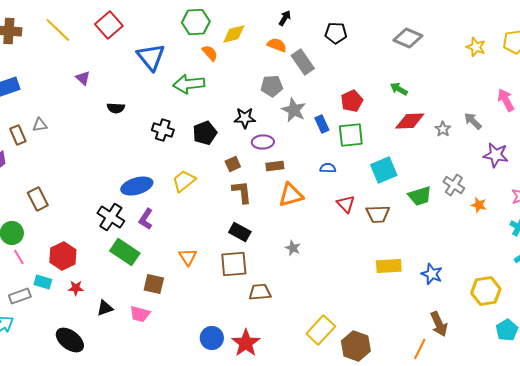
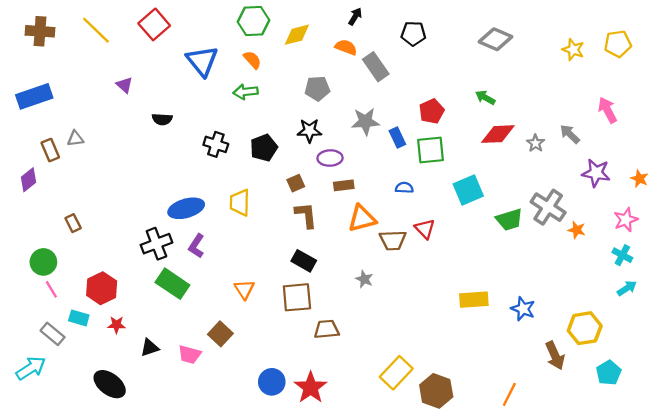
orange semicircle: (210, 53) -> (252, 60), moved
green arrow: (189, 84) -> (246, 92), size x0.7
gray pentagon: (272, 86) -> (317, 88), moved
gray star: (294, 110) -> (365, 121), turned -30
yellow trapezoid: (184, 181) -> (240, 203), turned -50
gray cross: (454, 185) -> (548, 207), size x1.4
brown rectangle: (38, 199) -> (73, 223), size x0.7
brown trapezoid: (378, 214) -> (393, 240), moved
black cross: (111, 217) -> (156, 244), turned 36
brown square: (154, 284) -> (220, 334), moved, turned 30
gray rectangle: (20, 296) -> (53, 334), turned 60
brown arrow: (439, 324) -> (555, 356), moved

